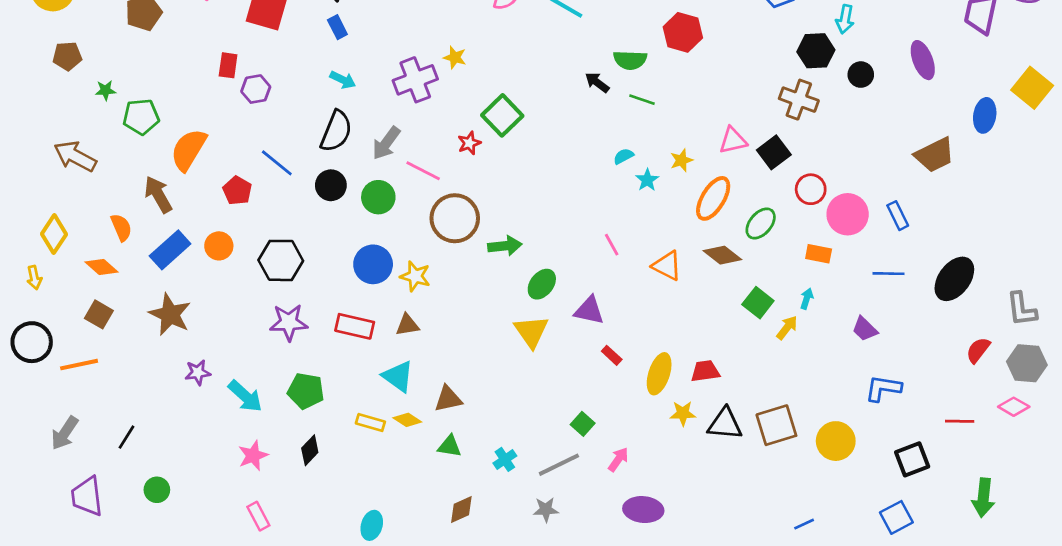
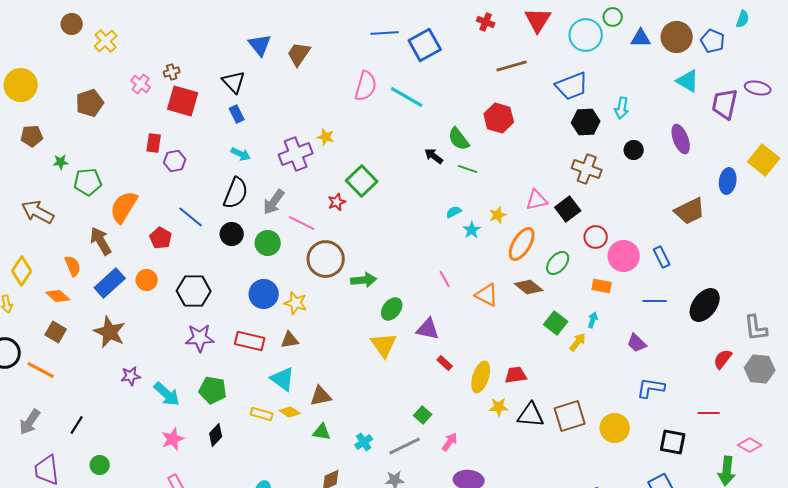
black hexagon: (816, 51) -> (586, 122), moved
green semicircle: (630, 60) -> (459, 139), turned 50
orange line: (79, 365) -> (41, 370), turned 40
pink diamond: (1014, 407) -> (750, 445), moved
black square: (912, 459) -> (673, 442), turned 32

